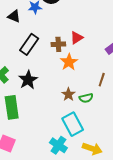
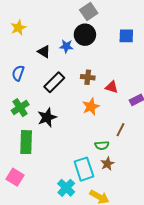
red triangle: (77, 38) -> (112, 87), moved, turned 40
brown cross: (58, 44) -> (88, 77), moved
brown star: (68, 94) -> (107, 164), moved

